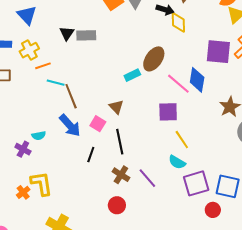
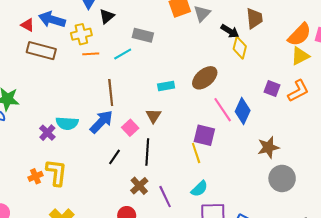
black triangle: (67, 33) -> (107, 16), moved
purple square: (218, 52) -> (272, 88), size x0.6
cyan rectangle: (132, 75) -> (166, 86), moved
cyan line: (56, 83) -> (123, 54), moved, turned -60
blue arrow: (70, 125) -> (101, 122), turned -110
cyan semicircle: (39, 136) -> (67, 123), size x1.5
yellow line: (182, 140) -> (196, 153), moved
cyan semicircle: (177, 162) -> (199, 189), turned -90

